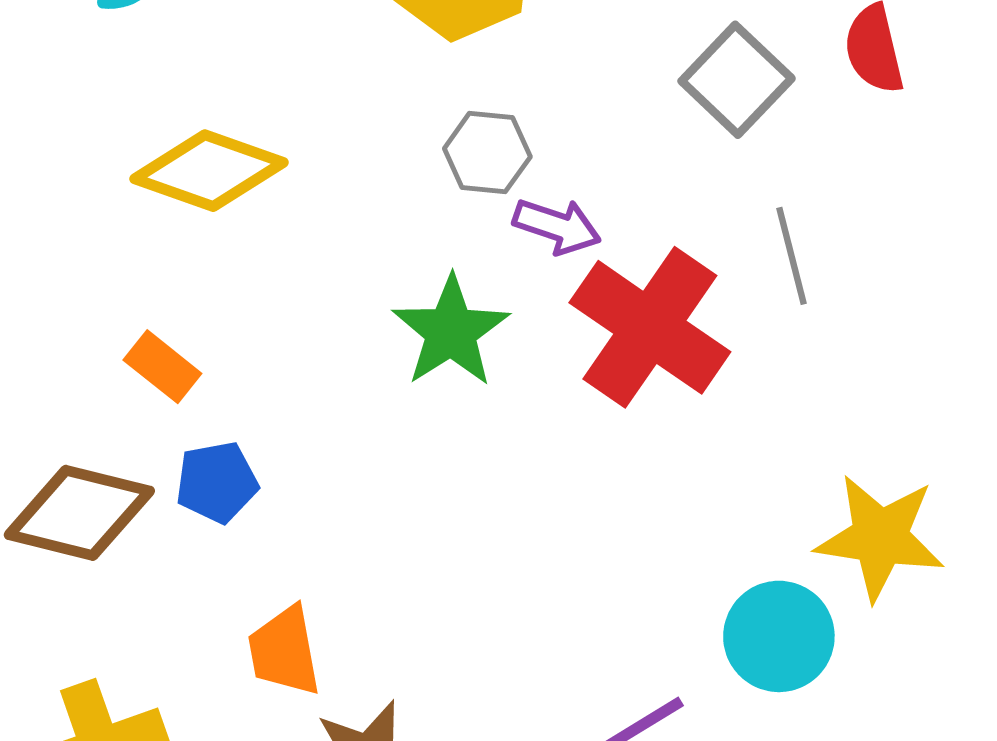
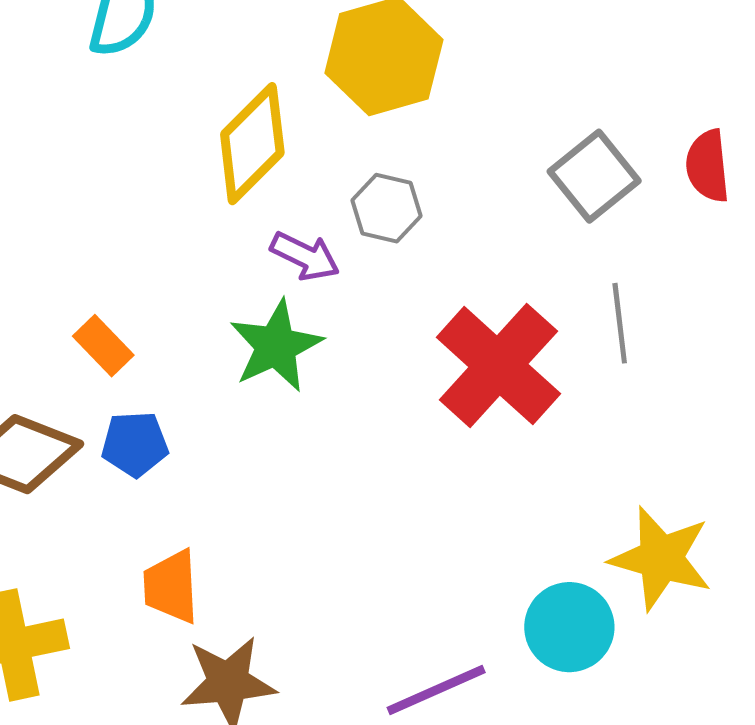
yellow diamond: (209, 171) -> (252, 144), moved, turned -72
purple arrow: (557, 226) -> (305, 256), moved
green star: (451, 331) -> (276, 346), moved

